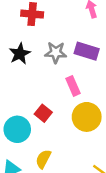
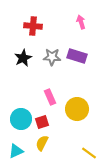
pink rectangle: (73, 86) -> (50, 97), moved
red square: (43, 113) -> (42, 122), moved, turned 32

